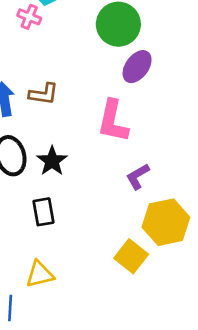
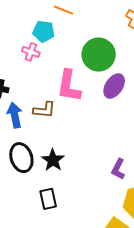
pink L-shape: (113, 121) -> (69, 86), moved
purple L-shape: (138, 176) -> (118, 169), turned -30

